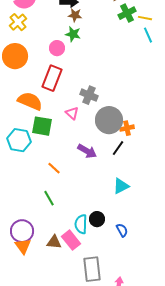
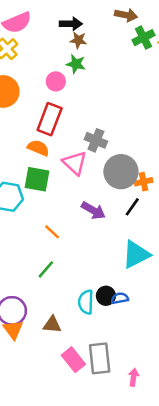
orange semicircle: (30, 101) -> (38, 148), moved, size x0.7
pink triangle: (72, 113) -> (75, 163), size x1.5
cyan triangle: (121, 186) -> (136, 254), size x1.4
green line: (49, 198) -> (46, 269), turned 70
blue semicircle: (122, 230) -> (120, 298), moved, turned -72
pink rectangle: (71, 240) -> (73, 360), moved

